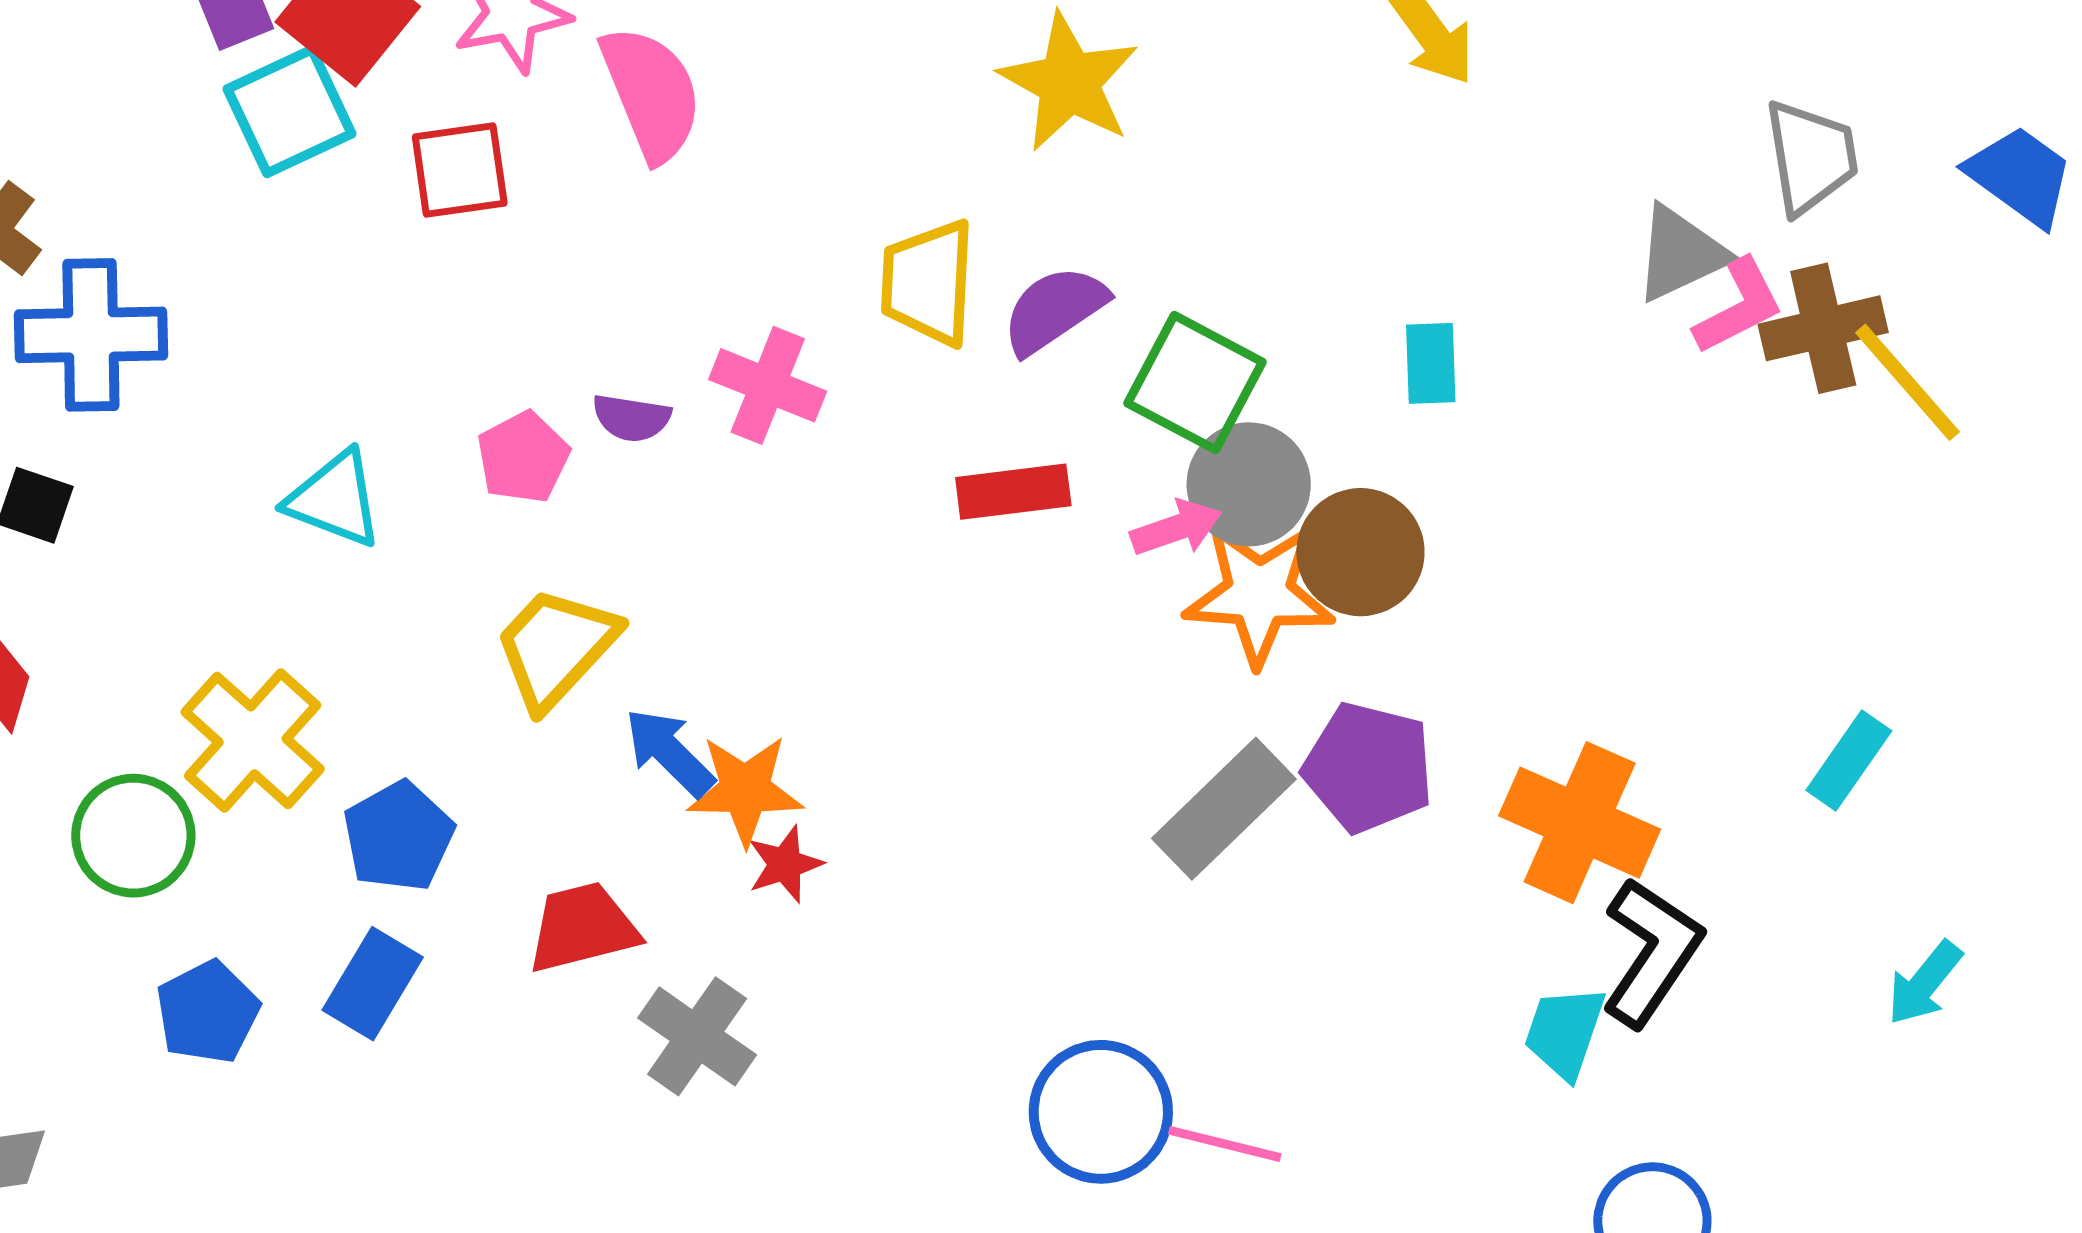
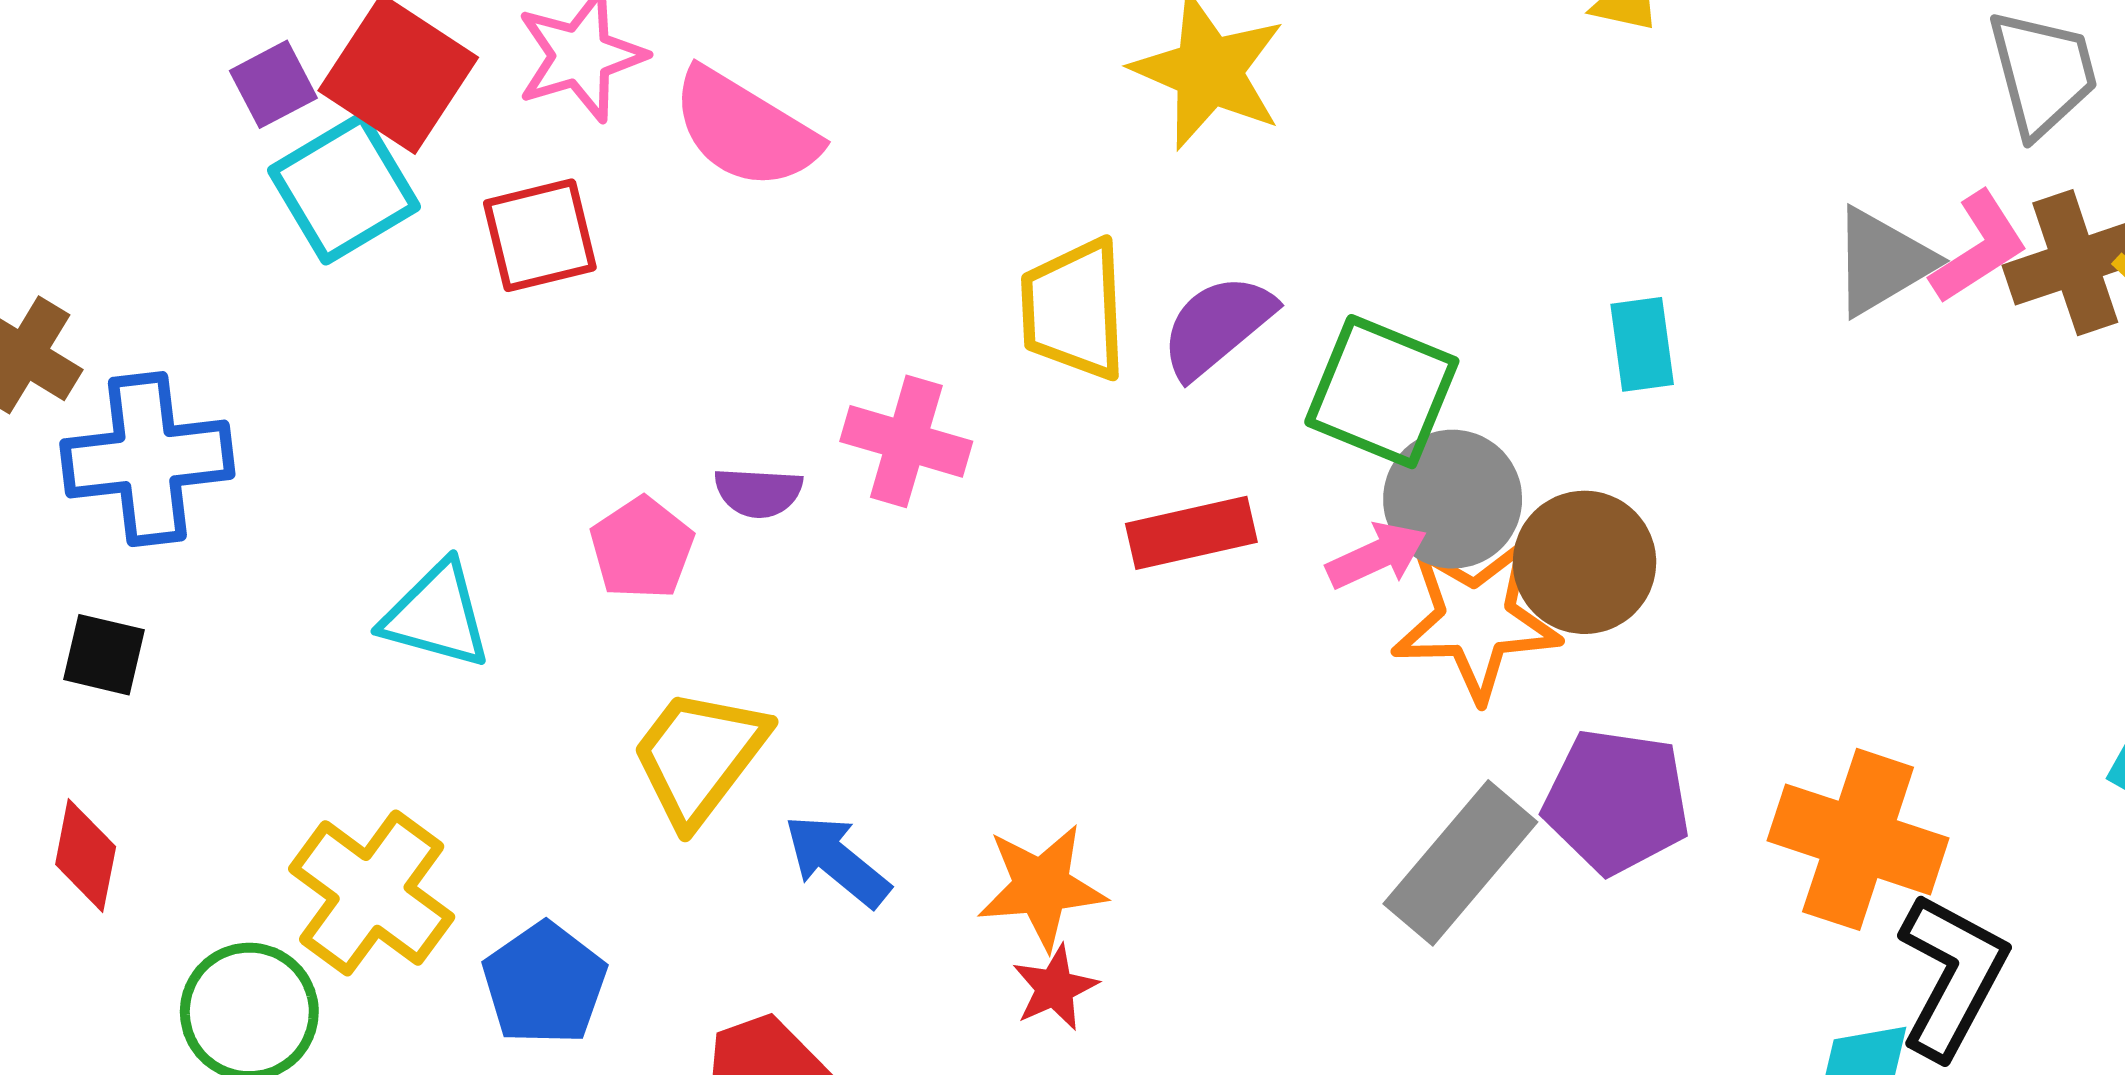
pink semicircle: (651, 93) -> (745, 129), turned 149
gray triangle: (1681, 254) -> (1882, 262), moved
orange star: (745, 790) -> (1042, 887), moved
red star: (785, 864) -> (1055, 988), moved

